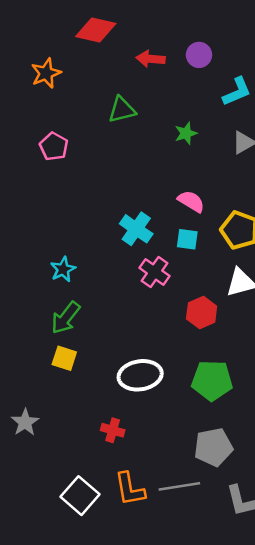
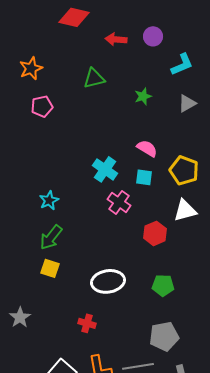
orange star: (46, 73) -> (31, 68), moved
pink pentagon: (54, 146) -> (42, 106), turned 30
green pentagon: (212, 381) -> (163, 285), size x0.7

